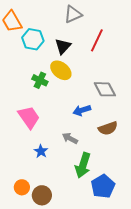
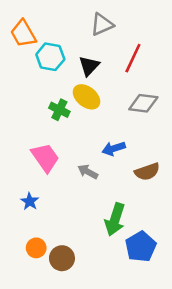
gray diamond: (105, 89) -> (143, 103), moved, turned -55
gray arrow: (70, 138) -> (88, 172), moved
blue star: (41, 151) -> (30, 201), moved

